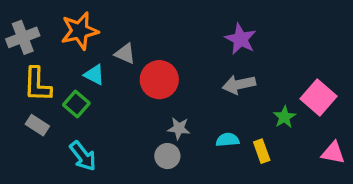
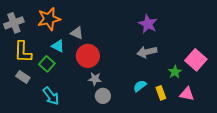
red circle: (159, 80) -> (88, 56), moved
gray star: (179, 128) -> (95, 79), moved
cyan semicircle: (228, 140) -> (140, 86), turned -32
pink triangle: (333, 153) -> (187, 94), moved

